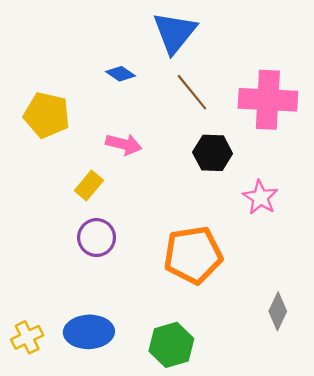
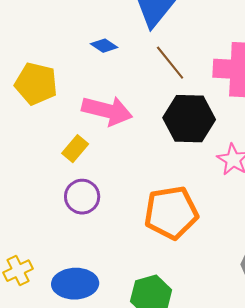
pink arrow: (124, 144) -> (107, 111), size x1.5
black hexagon: (213, 153) -> (189, 119), size x1.4
yellow cross: (27, 337) -> (18, 271), moved

